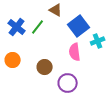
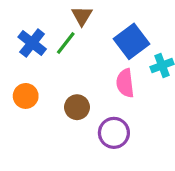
brown triangle: (56, 10) -> (82, 16), moved, turned 32

